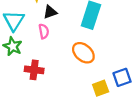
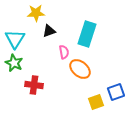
pink semicircle: (44, 31) -> (64, 52), moved

